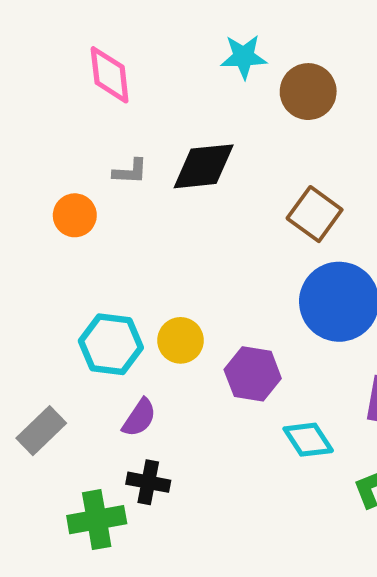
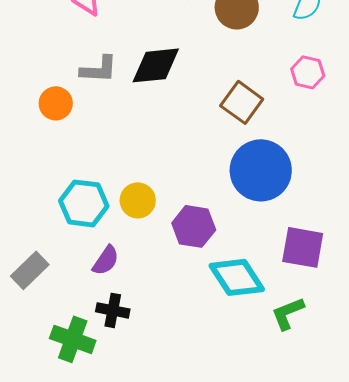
gray L-shape: (130, 171) -> (99, 69), size x1.4
cyan diamond: (308, 440) -> (237, 277), size x1.4
green cross: (97, 520) -> (73, 339), turned 30

